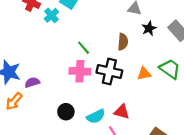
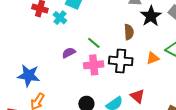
black star: (149, 28) -> (151, 16), size x1.5
purple semicircle: (32, 82) -> (69, 53), moved
red triangle: (122, 112) -> (137, 96), turned 35

